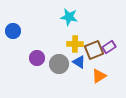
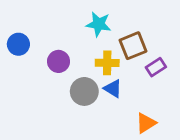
brown square: (94, 50) -> (133, 46), moved
purple circle: (37, 58) -> (59, 61), moved
orange triangle: (99, 76) -> (146, 123), moved

